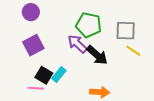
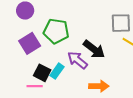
green pentagon: (89, 25) -> (56, 31), moved
purple arrow: (77, 44) -> (78, 60), moved

